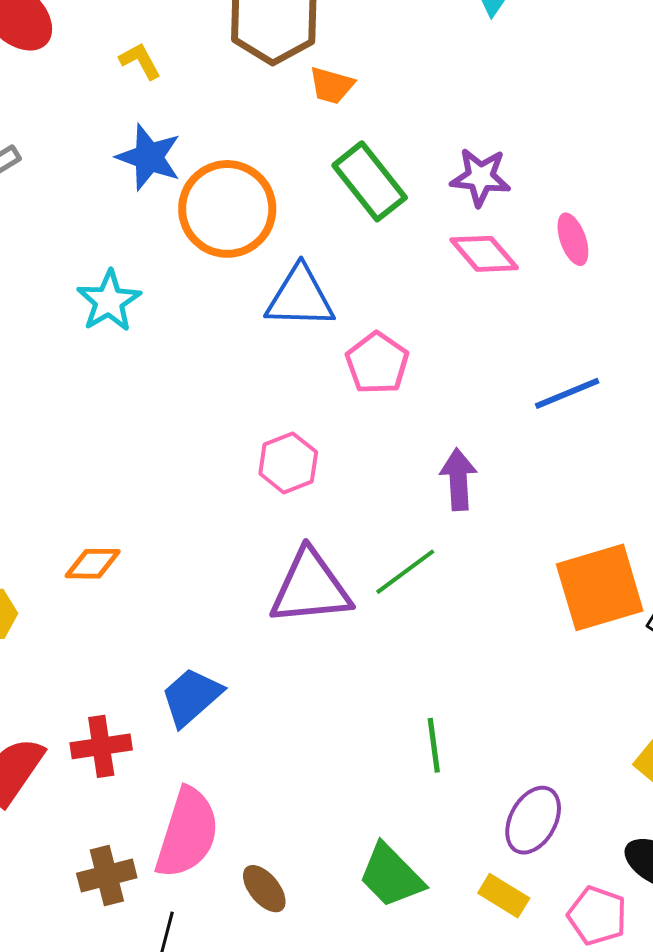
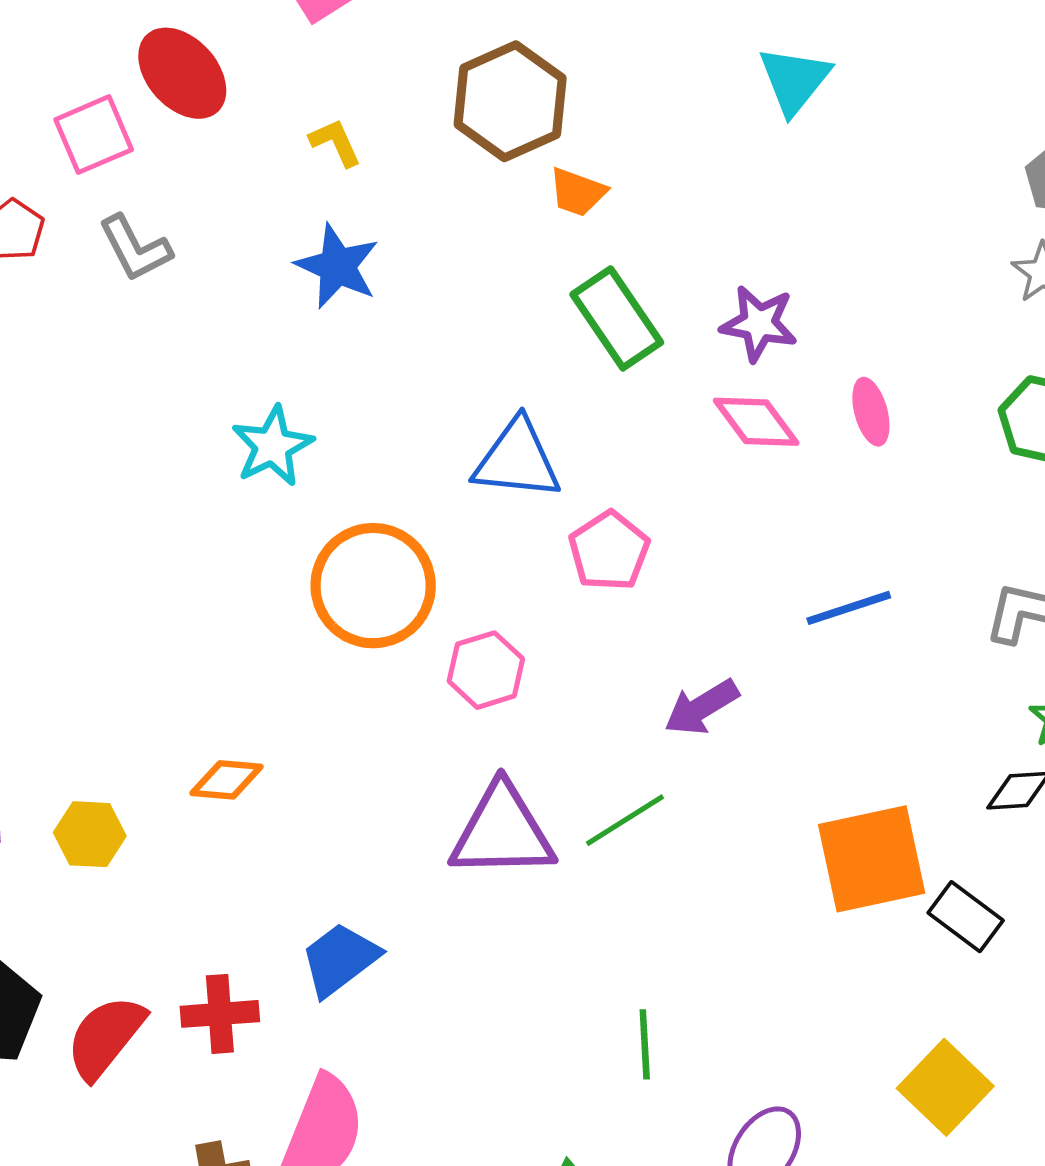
orange circle: (227, 209) -> (373, 586), moved
purple arrow: (458, 479) -> (702, 707), turned -122

